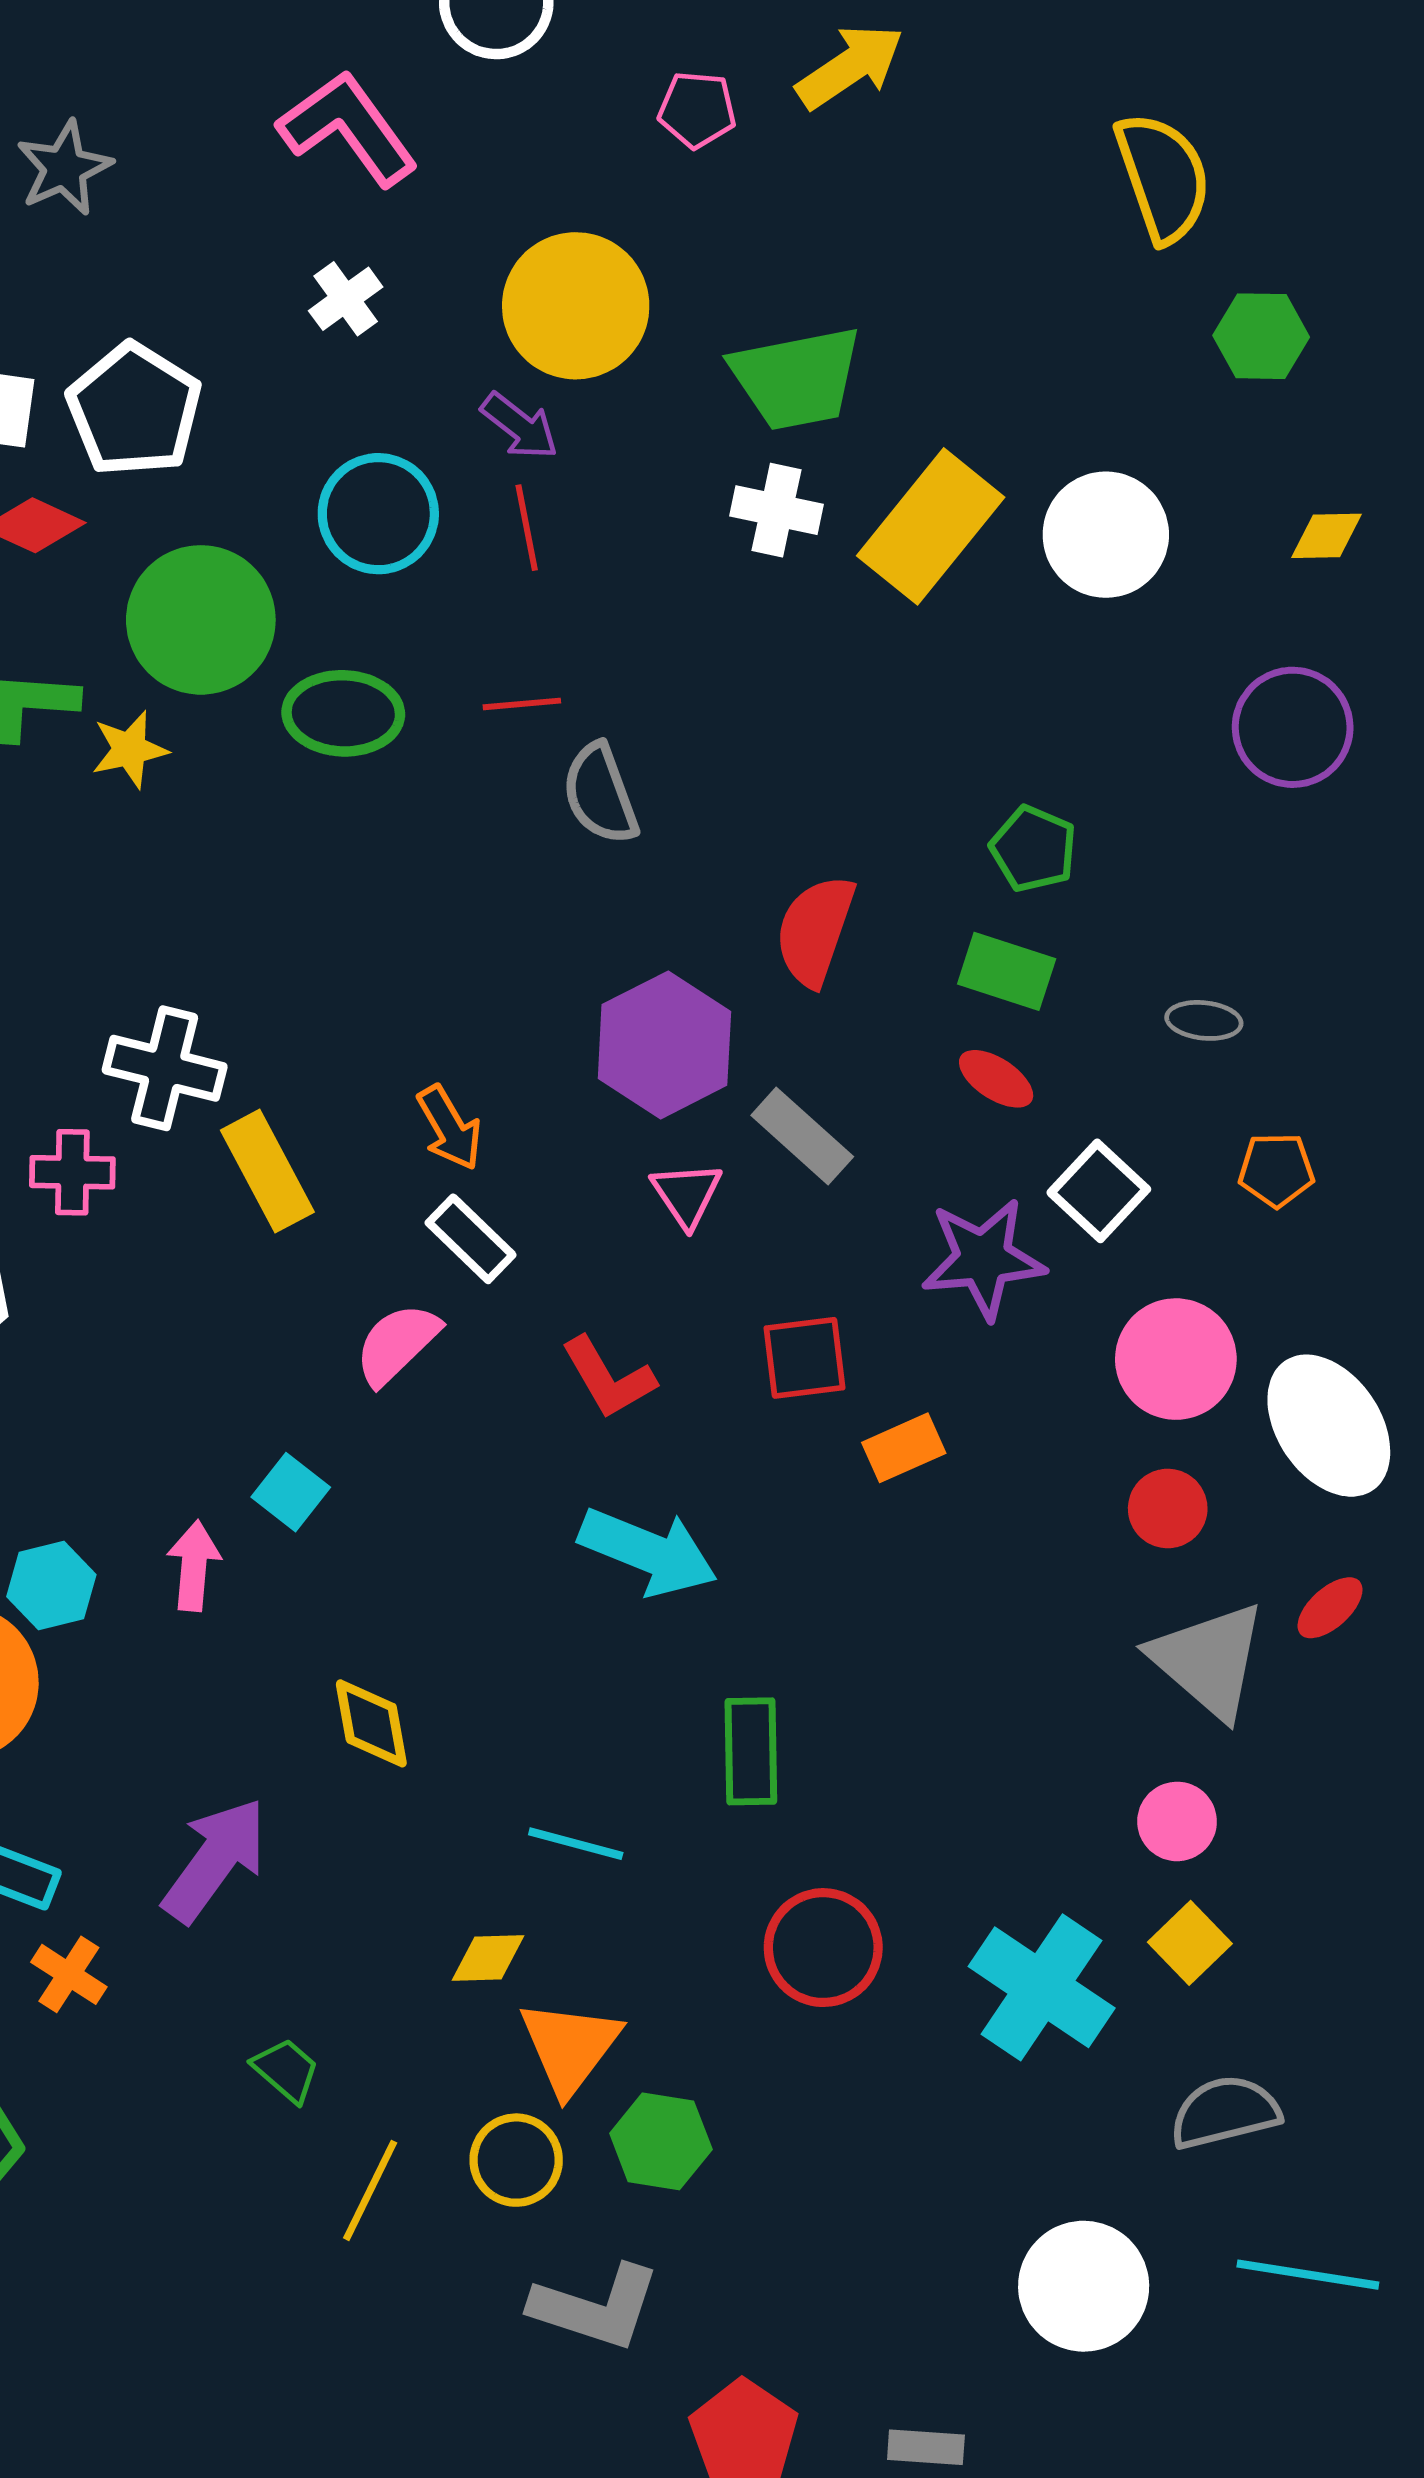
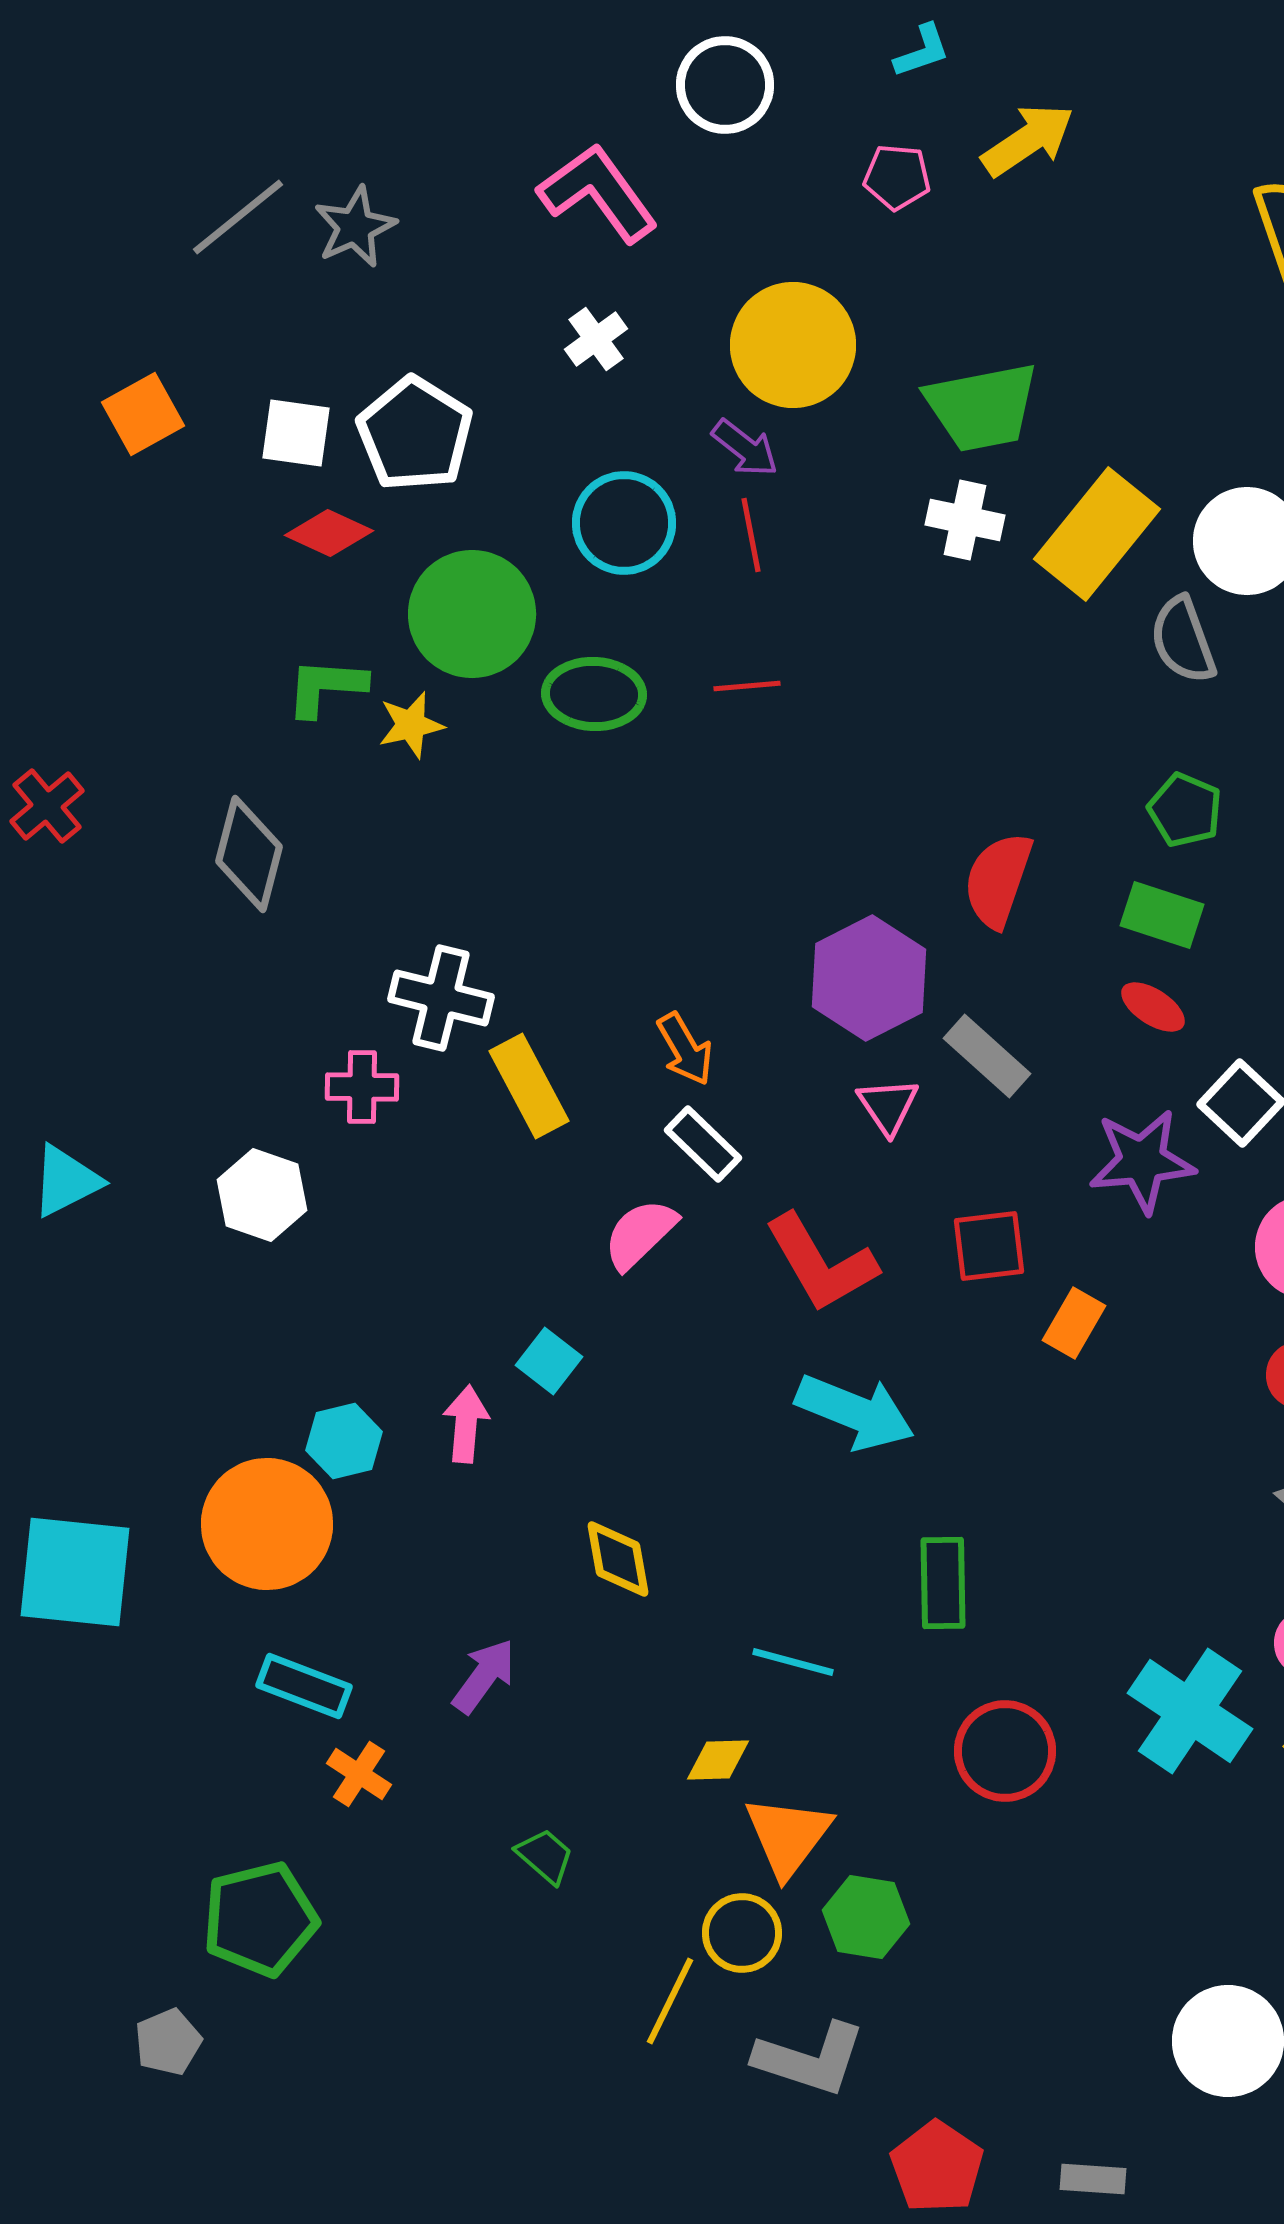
gray semicircle: (600, 794) -> (1183, 640), moved
red L-shape: (608, 1378) -> (821, 1263), size x1.4
orange rectangle: (904, 1448) -> (1074, 1323), turned -36
purple arrow: (215, 1860) -> (484, 1676), size x0.7
cyan cross: (1042, 1987) -> (1190, 1711), moved
yellow line: (370, 2190) -> (670, 2001), moved

